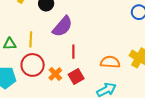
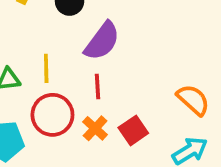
red line: (73, 52) -> (97, 86), moved
orange semicircle: (110, 62) -> (193, 100), turned 42

